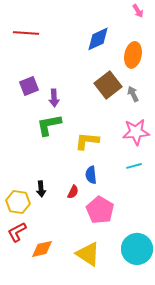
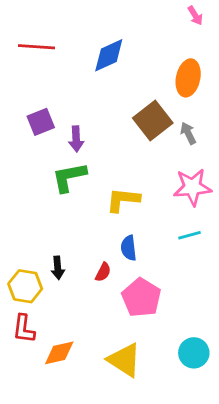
blue diamond: (98, 39) -> (109, 55), moved
red L-shape: (17, 232) -> (24, 329), turned -55
cyan circle: (137, 249) -> (194, 353), size x0.7

